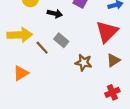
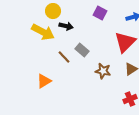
black arrow: (55, 14) -> (66, 26), moved
yellow arrow: (20, 35) -> (43, 32), moved, turned 30

